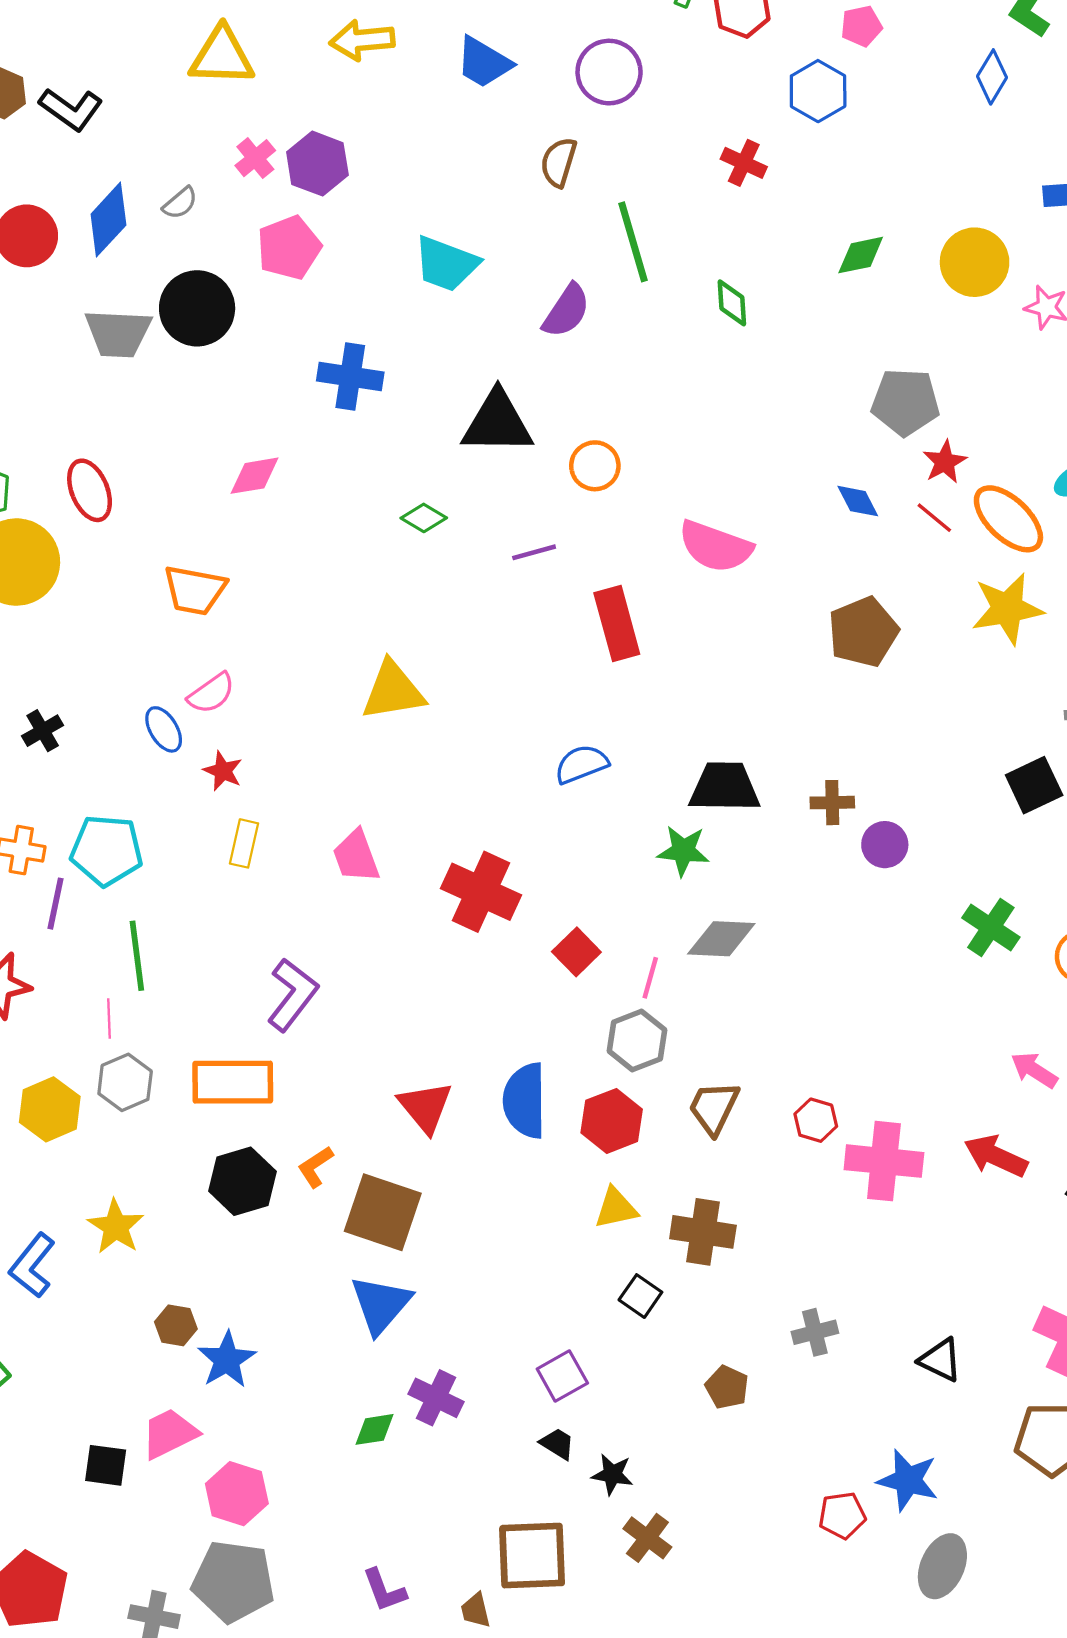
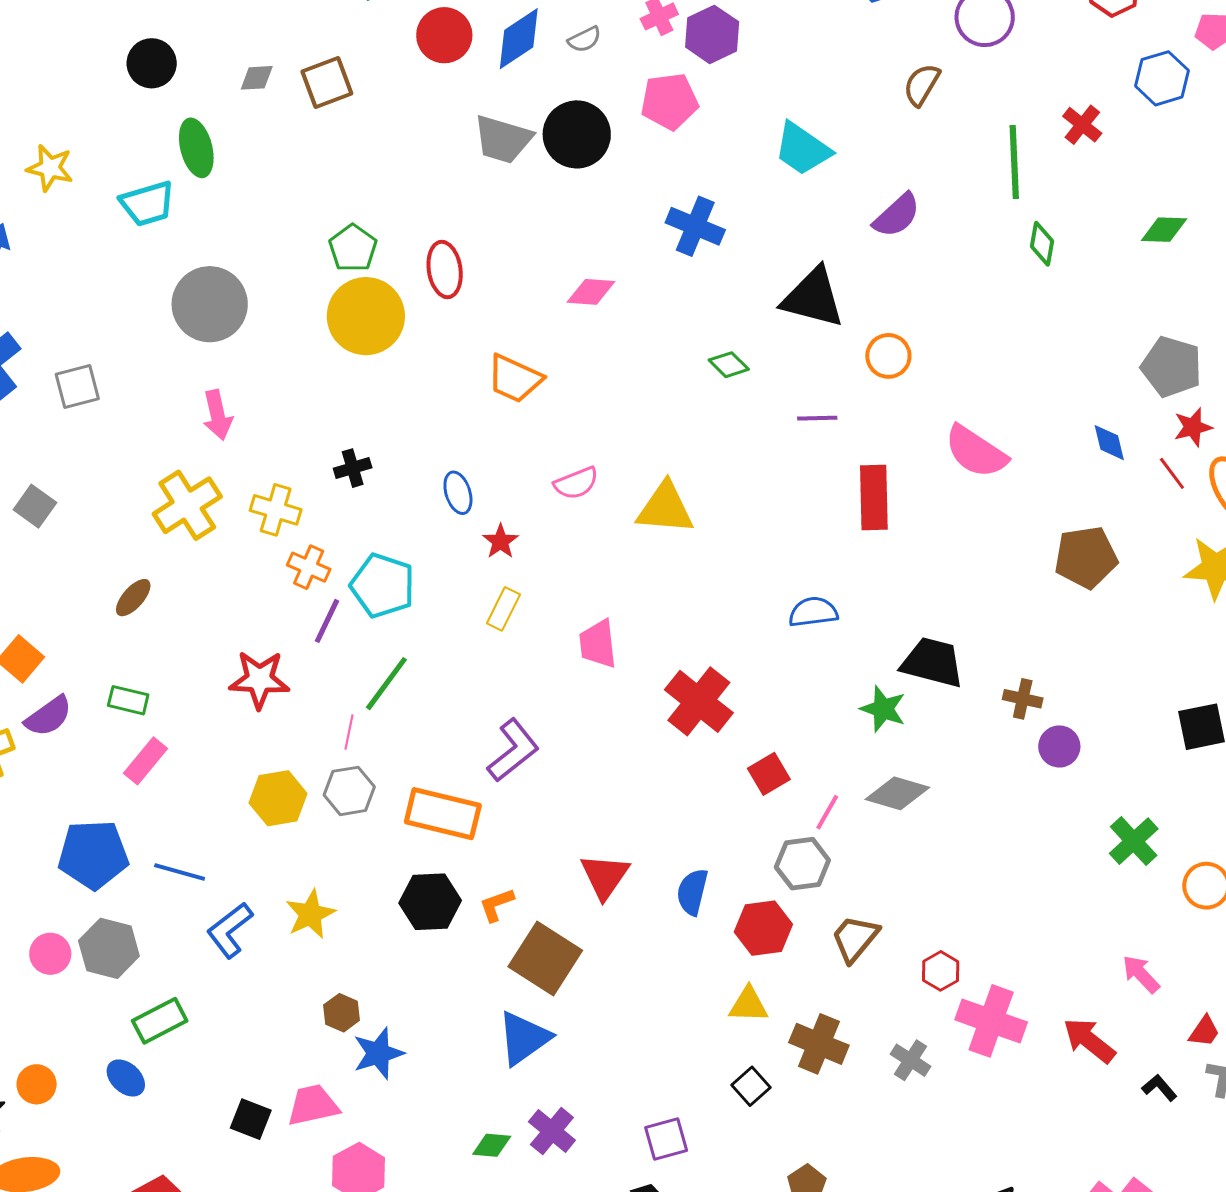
green line: (633, 242) -> (1014, 162), moved
pink semicircle: (211, 693) -> (576, 483), moved
green line: (137, 956) -> (386, 684), turned 30
blue semicircle: (525, 1101) -> (692, 892), size x0.7
gray cross: (815, 1332) -> (911, 1060), moved, turned 33

